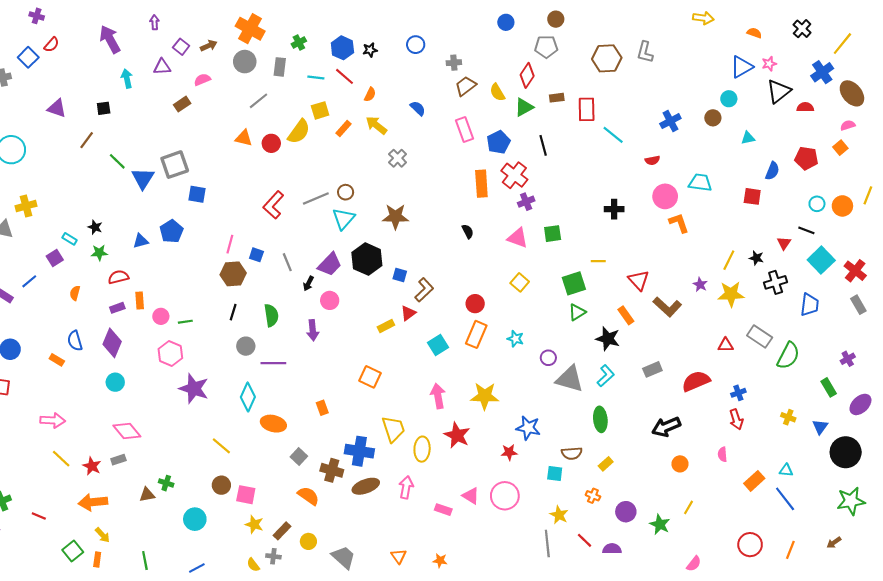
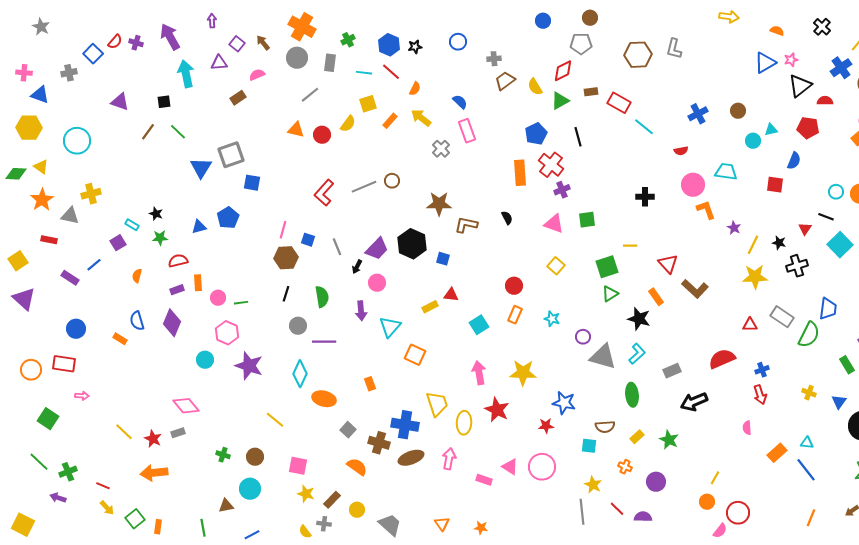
purple cross: (37, 16) -> (136, 43), moved
brown arrow: (209, 46) -> (263, 43), turned -105
red diamond: (527, 75) -> (563, 71), turned 30
cyan arrow: (127, 79) -> (186, 74), size x1.5
cyan circle: (729, 99) -> (753, 141), moved
red rectangle: (587, 109) -> (619, 103), turned -60
pink rectangle: (464, 130) -> (467, 131), moved
yellow semicircle: (299, 132) -> (348, 124), size x0.7
red pentagon: (806, 158) -> (808, 128), moved
green line: (117, 161) -> (178, 132), moved
cyan triangle: (343, 219) -> (390, 327), moved
purple star: (700, 285) -> (734, 228), moved
brown L-shape: (424, 290) -> (466, 225), moved, turned -125
blue trapezoid: (810, 305) -> (828, 309), moved
red triangle: (408, 313) -> (451, 295), turned 42
orange rectangle: (476, 334) -> (515, 315), size x0.7
gray rectangle: (652, 369) -> (672, 371), moved
cyan circle: (115, 382) -> (205, 360), moved
pink arrow: (53, 420) -> (82, 396), moved, size x0.6
orange circle: (680, 464) -> (707, 502), moved
brown circle: (221, 485) -> (255, 457), moved
brown triangle: (147, 495) -> (226, 506), moved
green star: (660, 524) -> (669, 440), moved
yellow arrow: (102, 535) -> (107, 508), moved
red circle: (750, 545) -> (738, 513), moved

